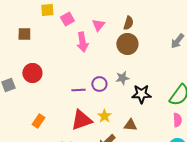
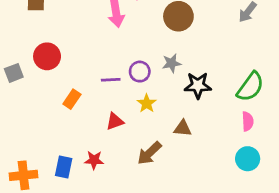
yellow star: (104, 116) -> (147, 103), moved
red triangle: (81, 120) -> (115, 121), size x0.6
orange rectangle: (38, 121) -> (72, 99), moved

